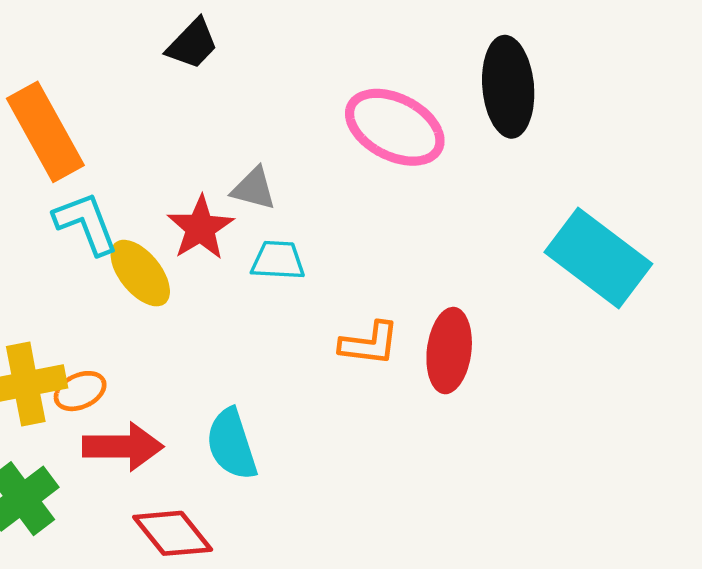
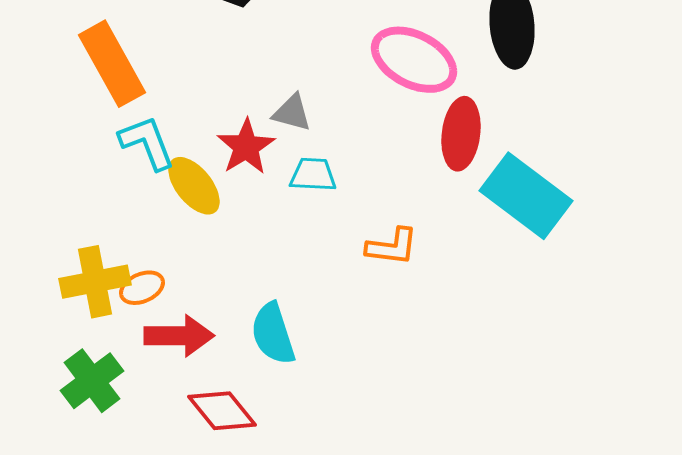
cyan rectangle: (598, 258) -> (526, 196), moved
red ellipse: (449, 351) -> (461, 134), moved

